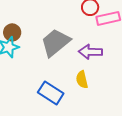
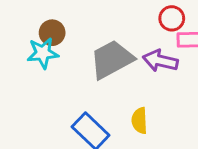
purple arrow: (90, 52) -> (160, 61), moved

